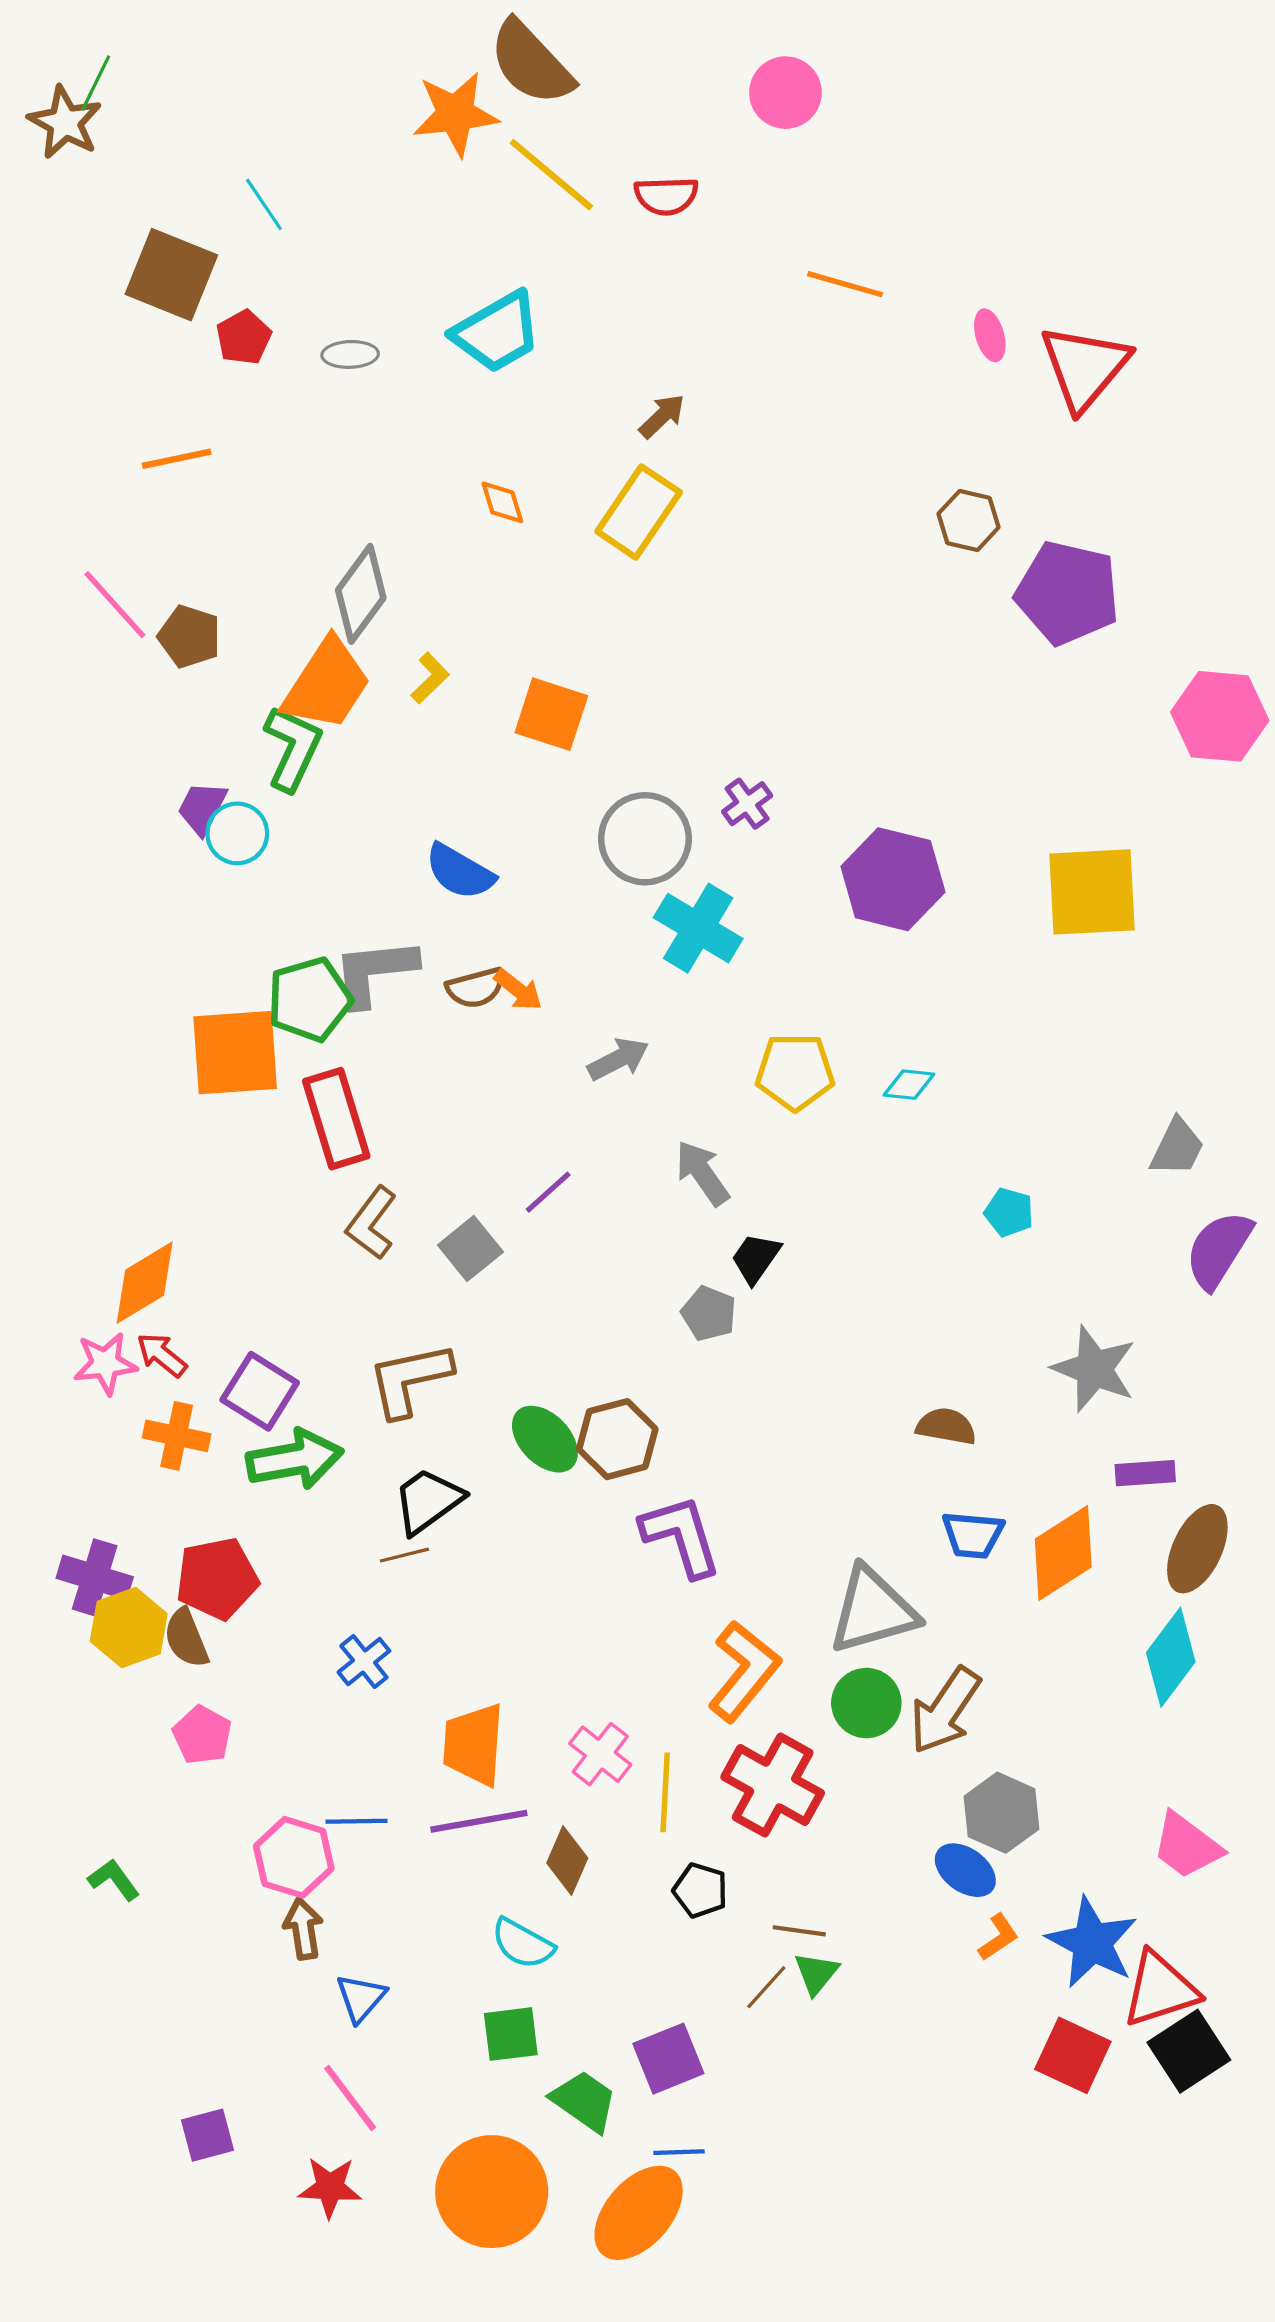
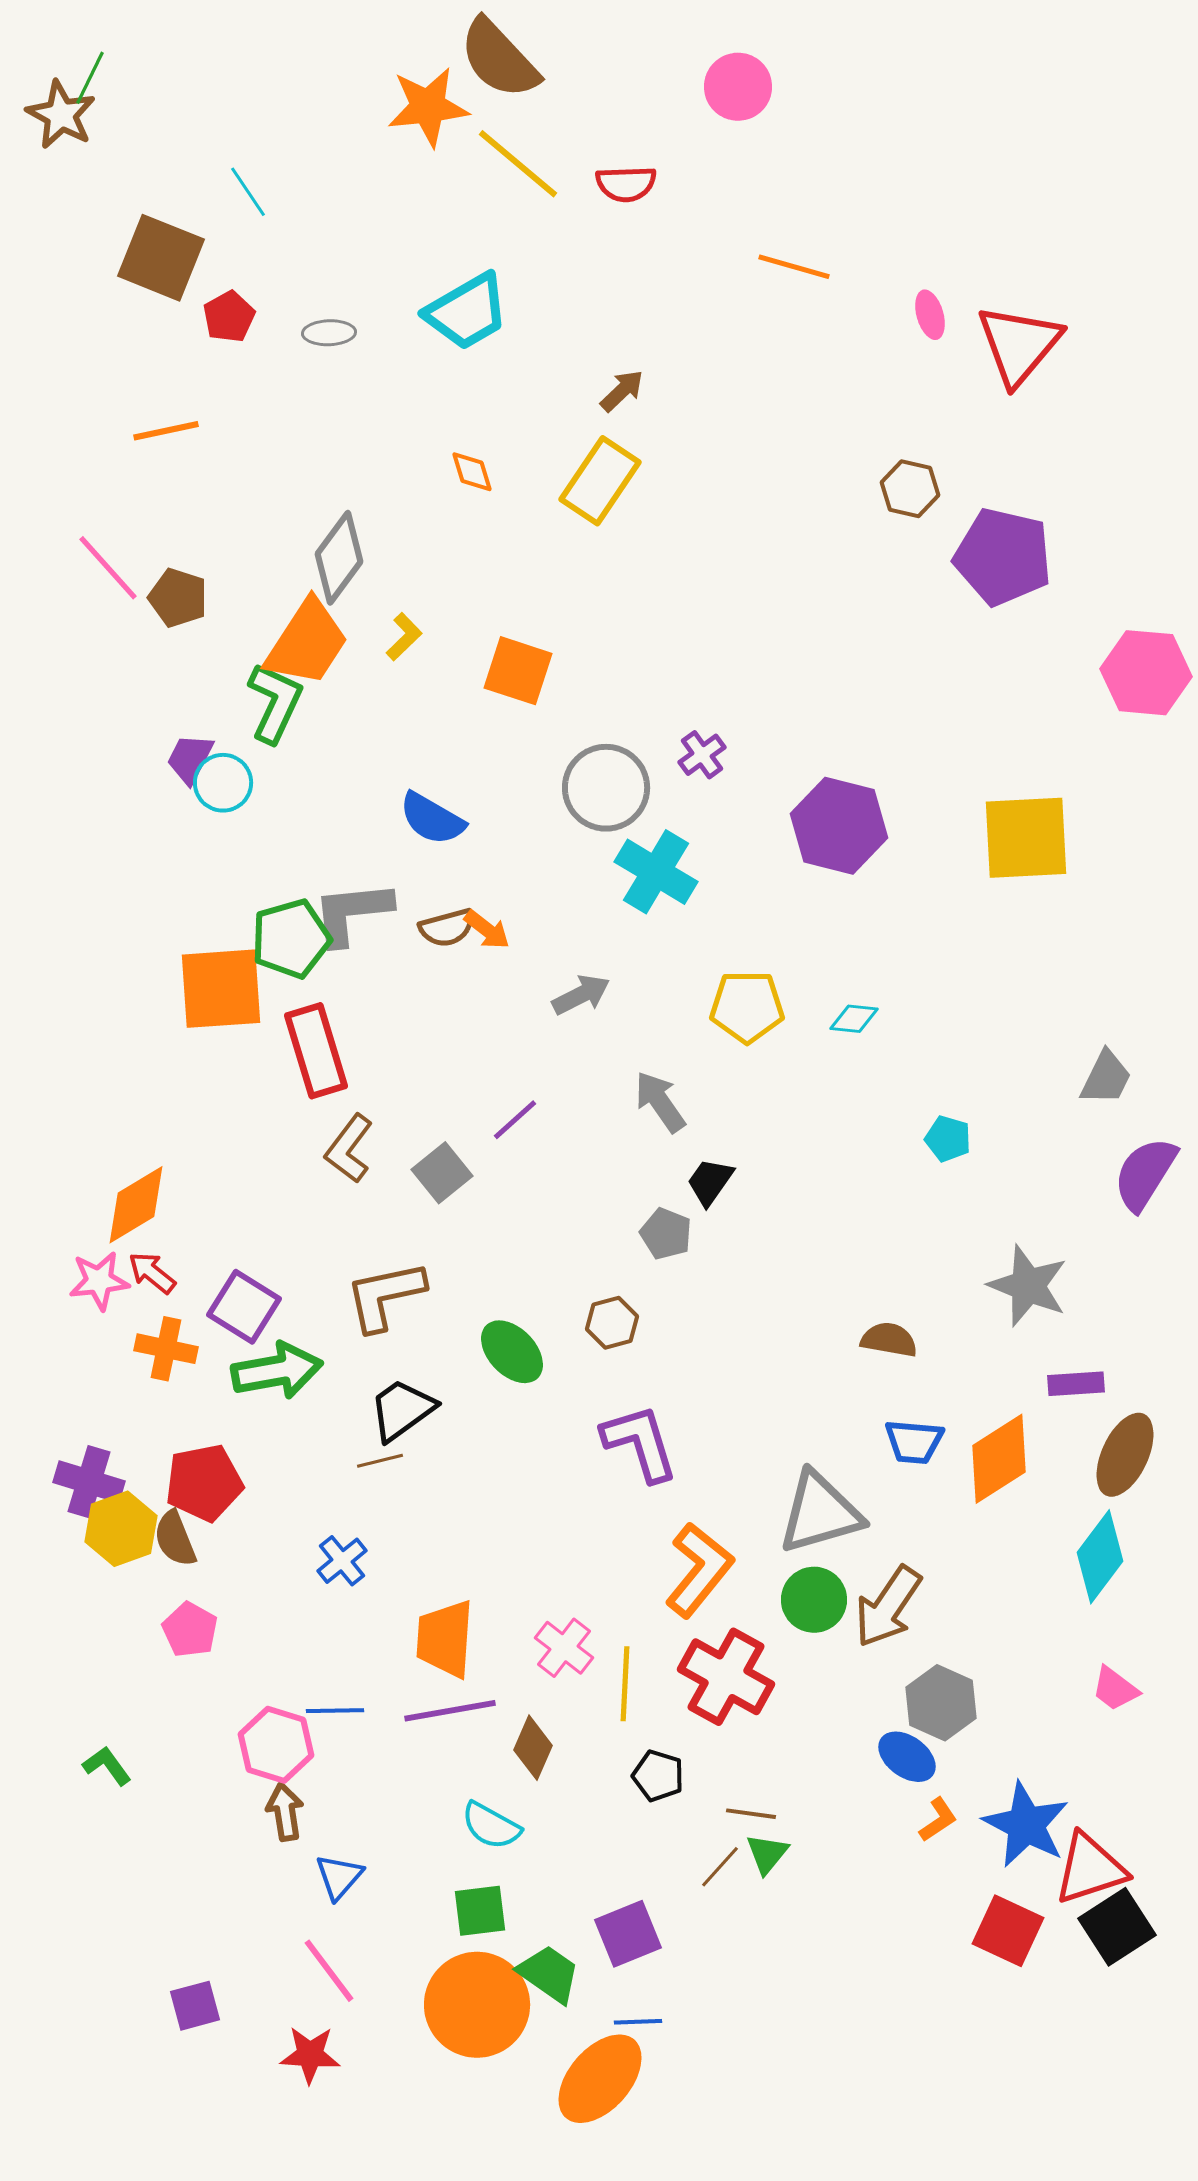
brown hexagon: (617, 1439) -> (612, 1323), moved, size x0.7
pink trapezoid: (1187, 1846) -> (1115, 1689), moved, size x0.7
orange circle: (492, 2192) -> (477, 2005), moved

